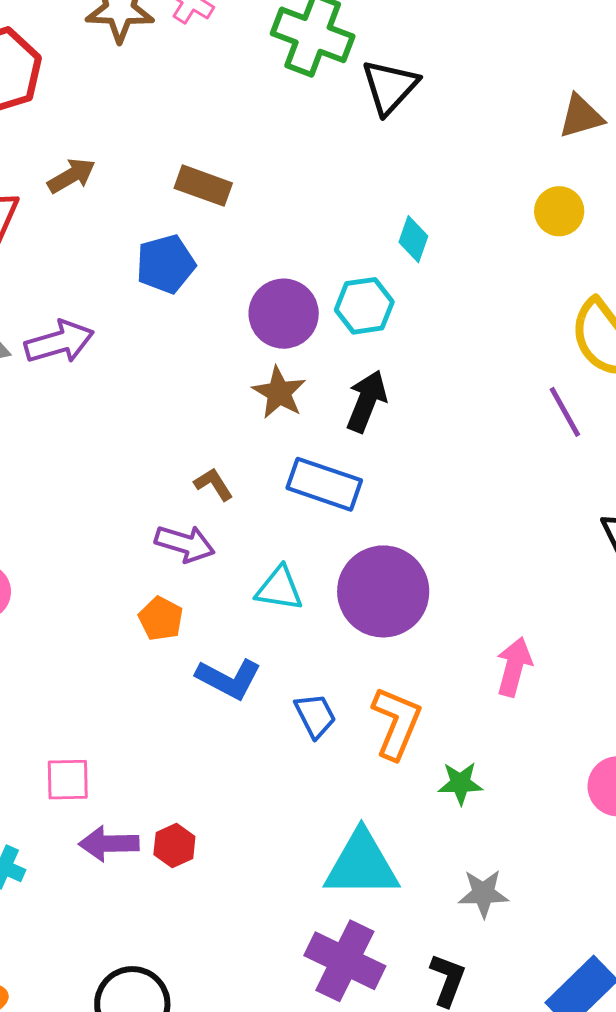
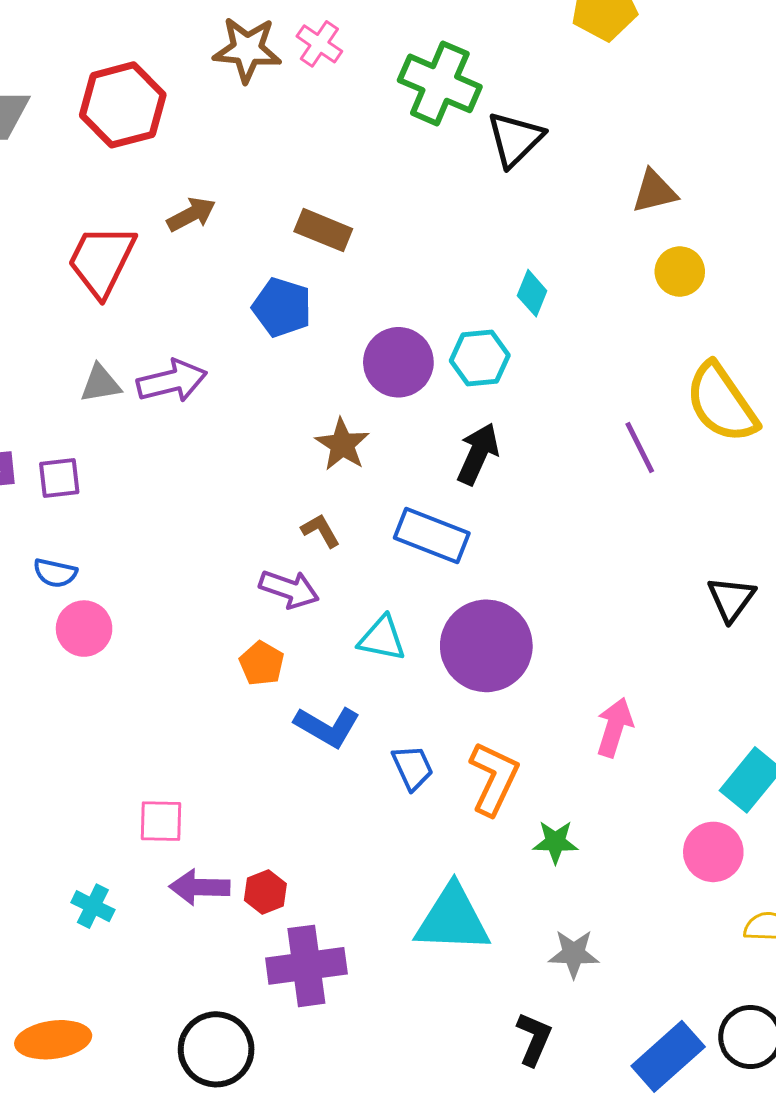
brown triangle: (581, 116) -> (654, 192), moved
blue pentagon: (166, 264) -> (282, 307), turned 30
brown star: (279, 393) -> (342, 445), moved
purple line: (565, 412) -> (640, 447), moved
purple cross: (345, 961) -> (306, 966), moved, turned -36

